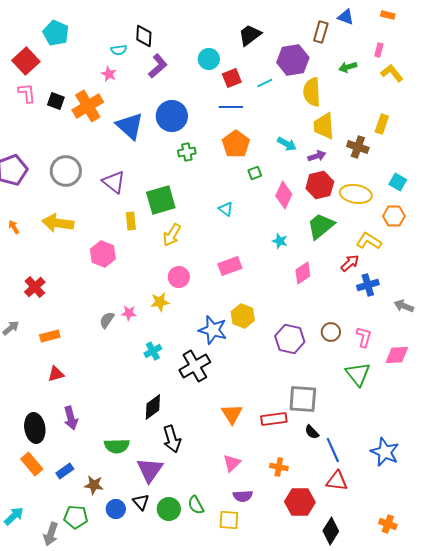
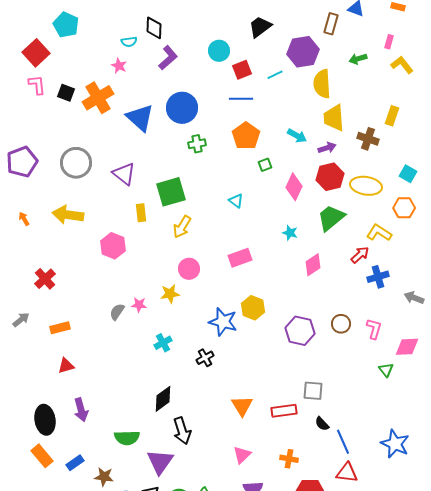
black cross: (195, 366) -> (205, 358), size x0.6
green triangle: (358, 374) -> (386, 370), moved, size x0.6
gray square: (303, 399) -> (313, 391), size x0.7

